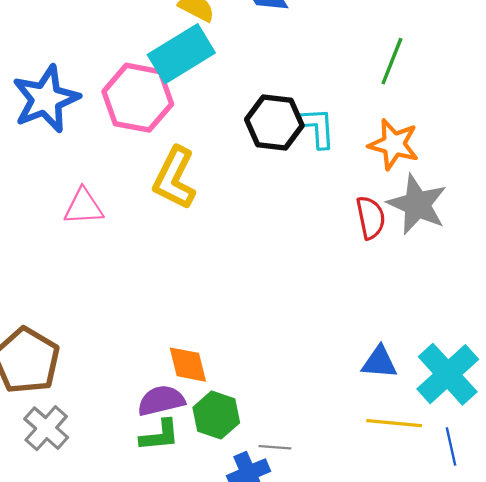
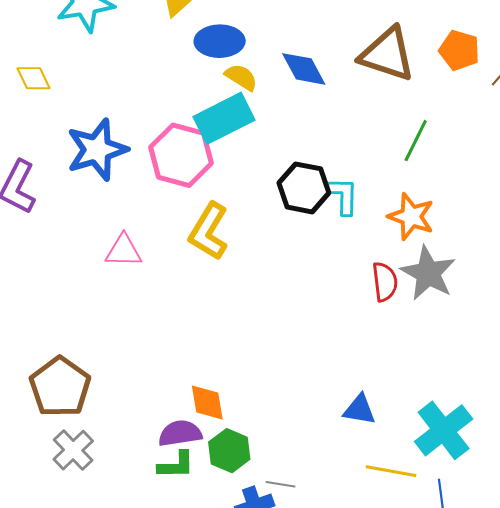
blue triangle: (379, 362) -> (359, 410), moved

